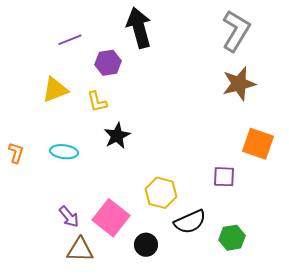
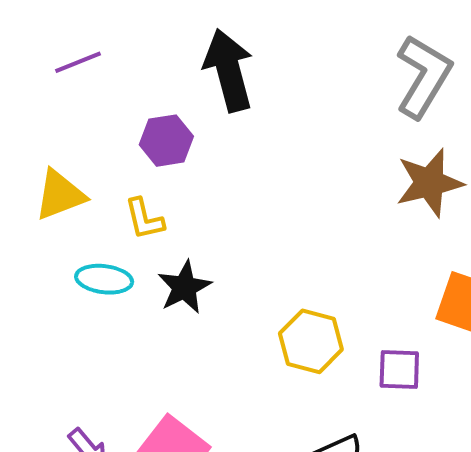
purple line: (70, 40) -> (78, 62), moved
cyan ellipse: (64, 152) -> (104, 279), moved
yellow hexagon: (161, 193) -> (311, 341), moved

